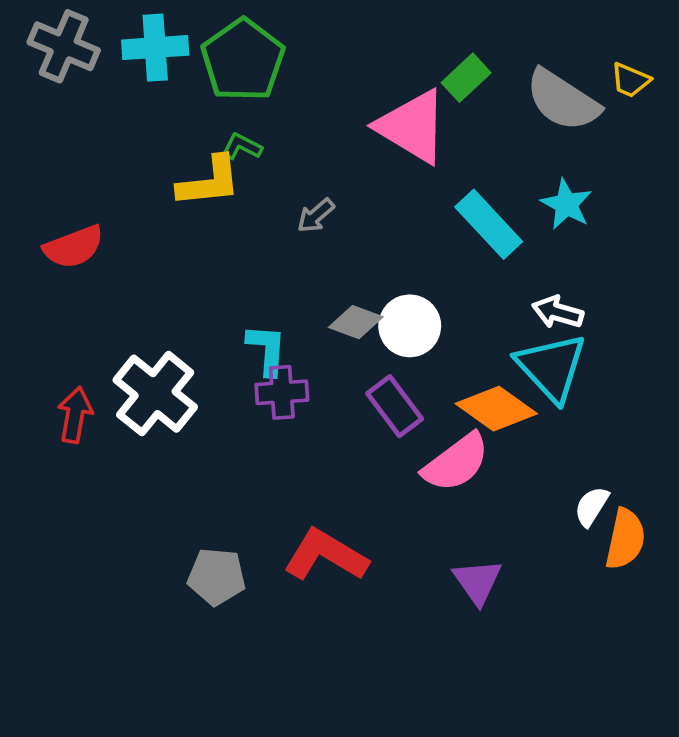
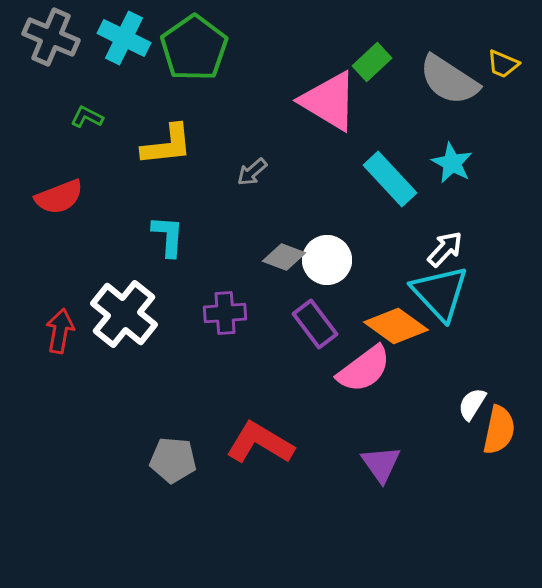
cyan cross: (155, 48) -> (124, 38), turned 30
green L-shape: (242, 147) -> (87, 117), moved
white arrow: (558, 312) -> (445, 249), turned 117
cyan L-shape: (267, 350) -> (168, 236), moved

